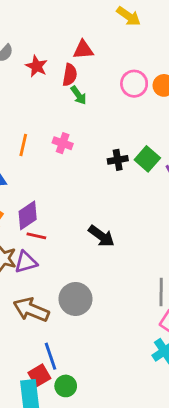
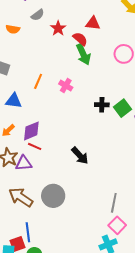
red semicircle: (70, 75) -> (80, 39), turned -70
green arrow: (79, 95) -> (83, 54), size x1.5

